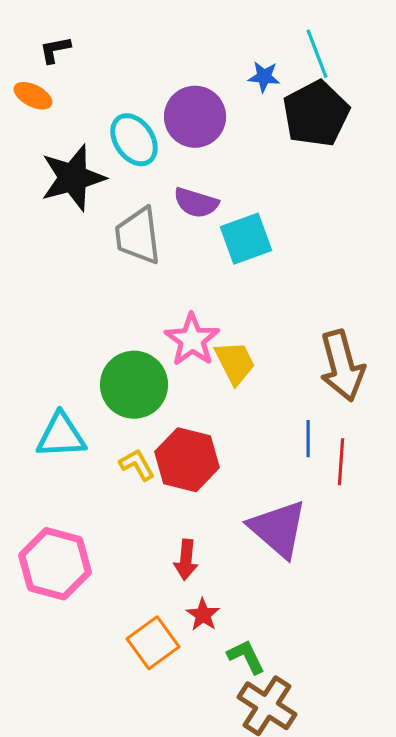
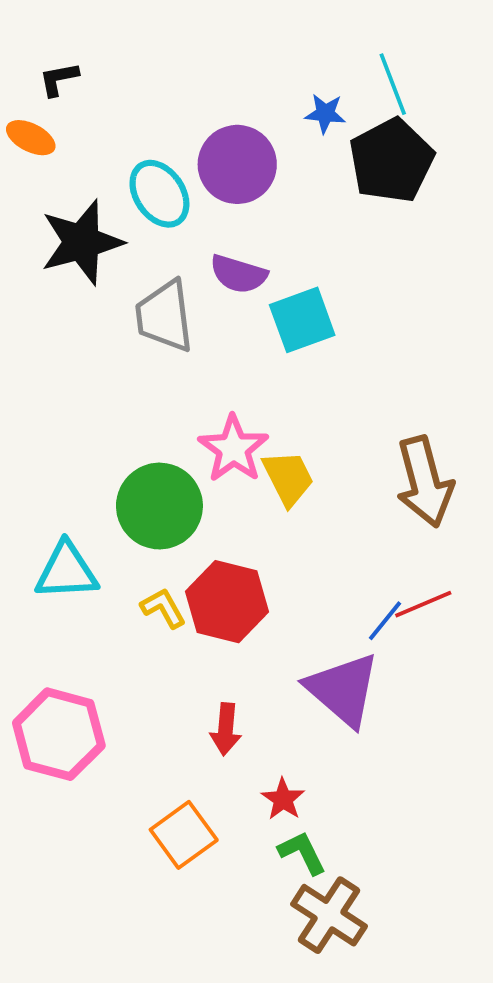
blue line: (308, 439) -> (385, 621), moved, turned 39
red line: (341, 462) -> (423, 604), turned 63
red star: (203, 615) -> (283, 799), moved

